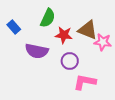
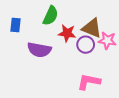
blue rectangle: (14, 27) -> (15, 25), turned 48
purple circle: (70, 61) -> (86, 45), moved

